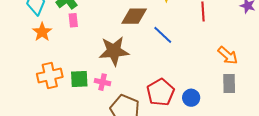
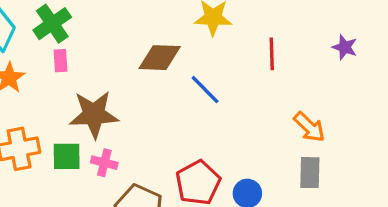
brown star: (114, 51) -> (94, 114), moved

